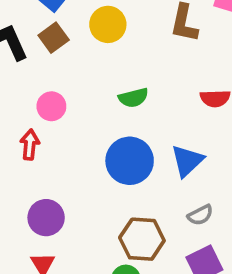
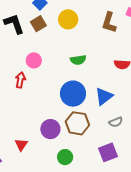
gray semicircle: (200, 215) -> (116, 122), moved
purple circle: (46, 218) -> (50, 129), moved
brown hexagon: (142, 239) -> (77, 123), moved

